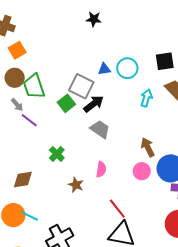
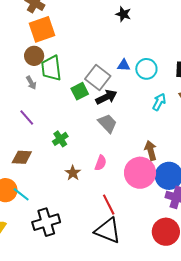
orange square: (17, 50) -> (42, 29), size x1.5
purple line: (29, 120) -> (27, 117), moved
pink circle: (142, 171) -> (140, 173), size x1.8

